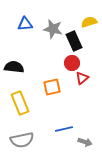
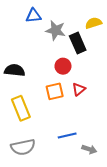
blue triangle: (25, 24) -> (34, 16), moved
red circle: (72, 63) -> (63, 66), moved
red triangle: (82, 78) -> (79, 89), moved

